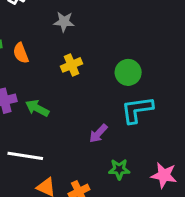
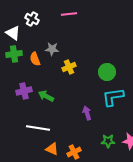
gray star: (64, 22) -> (52, 49), moved
purple arrow: (98, 133) -> (87, 113), turned 120
green star: (119, 169) -> (108, 141), moved

